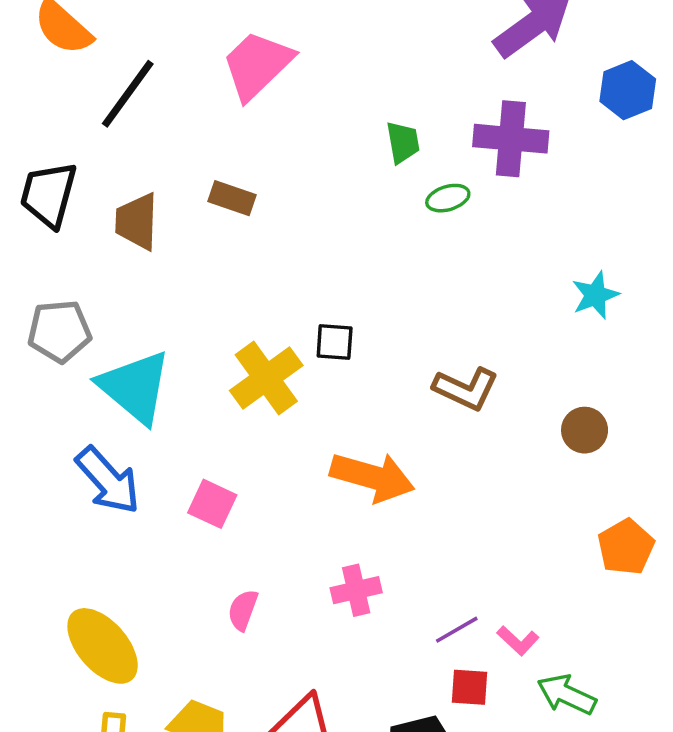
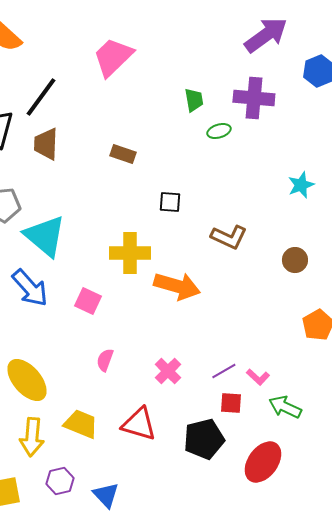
black line: (128, 94) -> (41, 97), moved
brown rectangle: (232, 198) -> (123, 154), moved
black square: (335, 342) -> (170, 202), moved
yellow cross: (266, 378) -> (130, 253), moved, turned 36
pink cross: (356, 590) -> (168, 371), moved, turned -32

